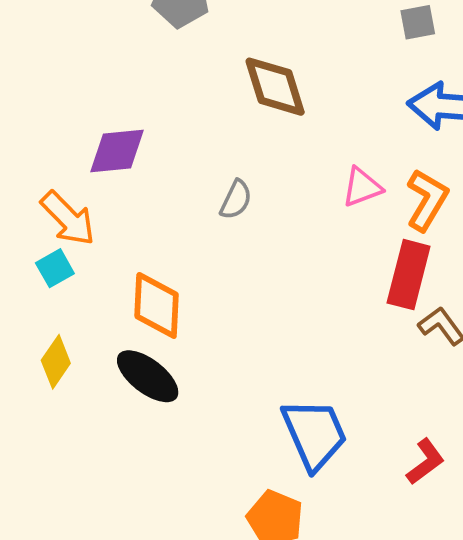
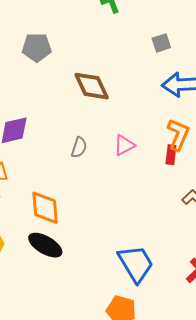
pink triangle: (362, 187) -> (124, 145), moved
red rectangle: (409, 275) -> (171, 155), moved, size x0.6

